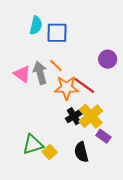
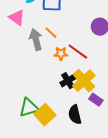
pink triangle: (22, 74) -> (17, 18), moved
orange star: (66, 88) -> (61, 54), size x0.6
yellow square: (50, 152) -> (45, 115), size x1.5

